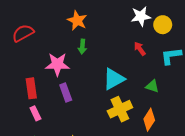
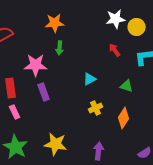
orange star: (77, 21) -> (55, 23), turned -30
cyan triangle: (114, 79) -> (90, 79), size x0.6
yellow cross: (120, 109) -> (96, 108), size x0.6

